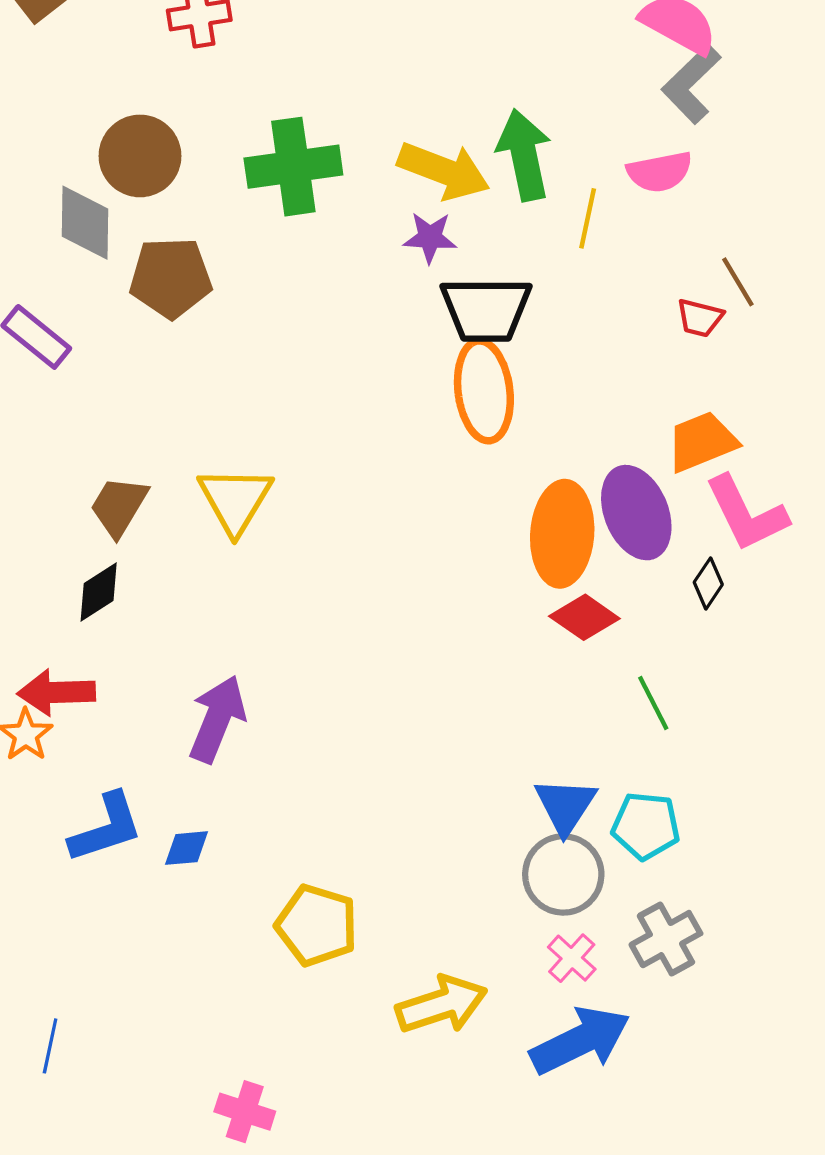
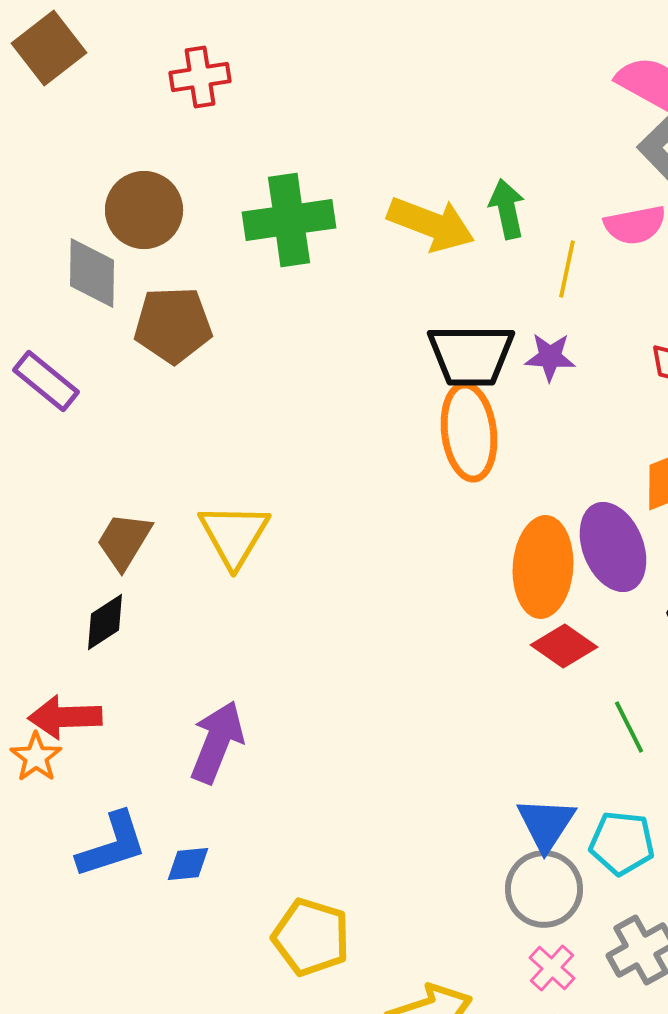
green arrow: (524, 155) -> (507, 209), size x0.7
purple star: (430, 237) -> (550, 357), moved

